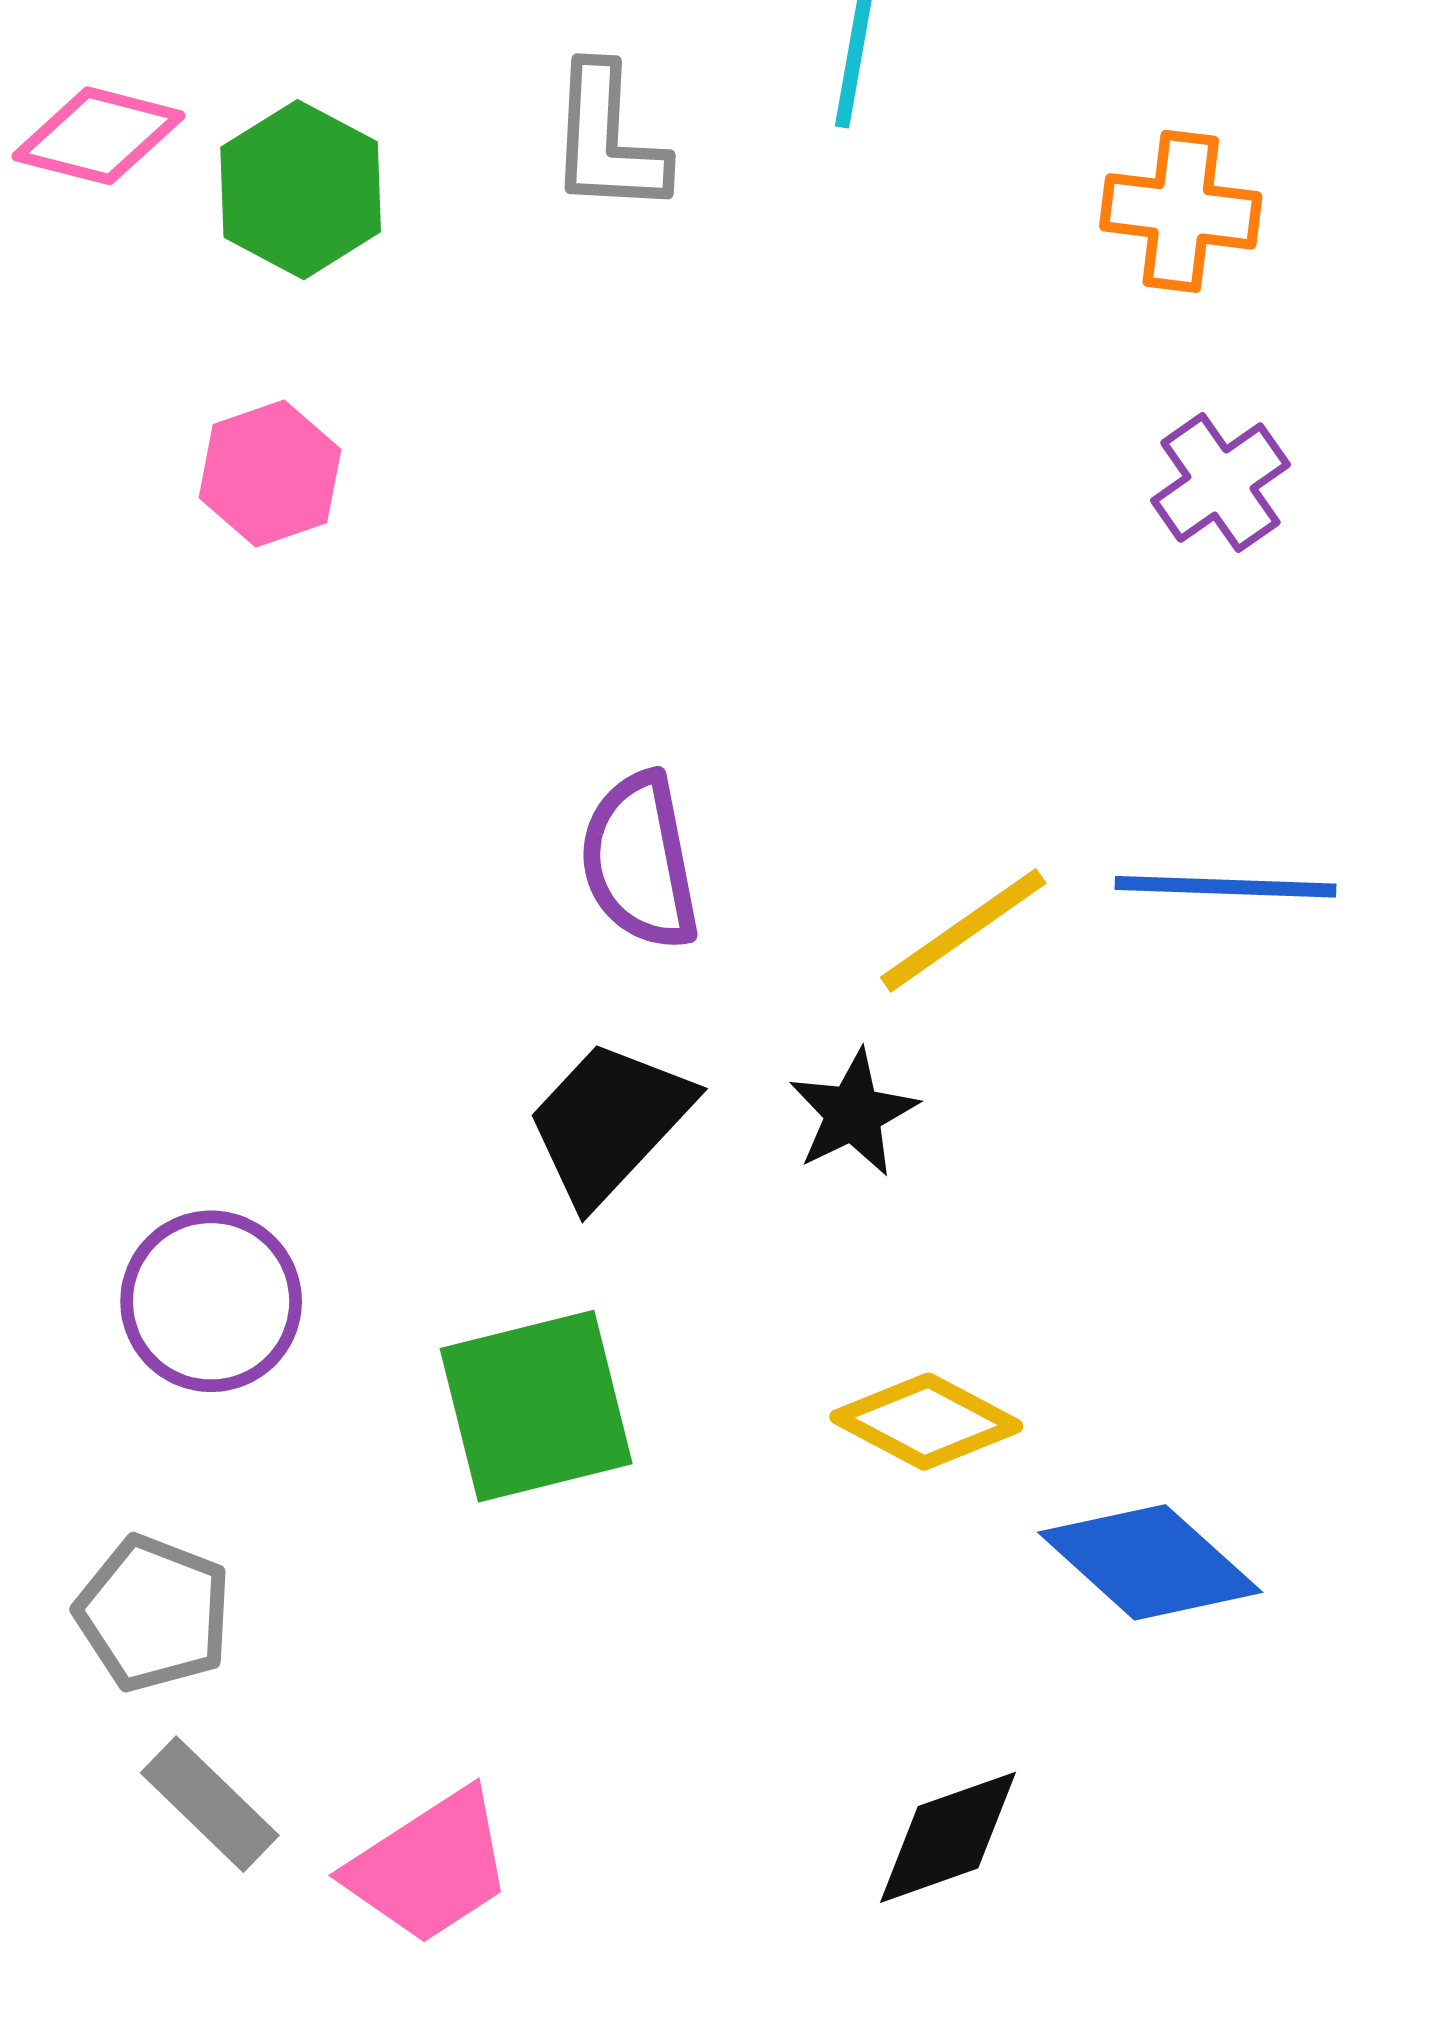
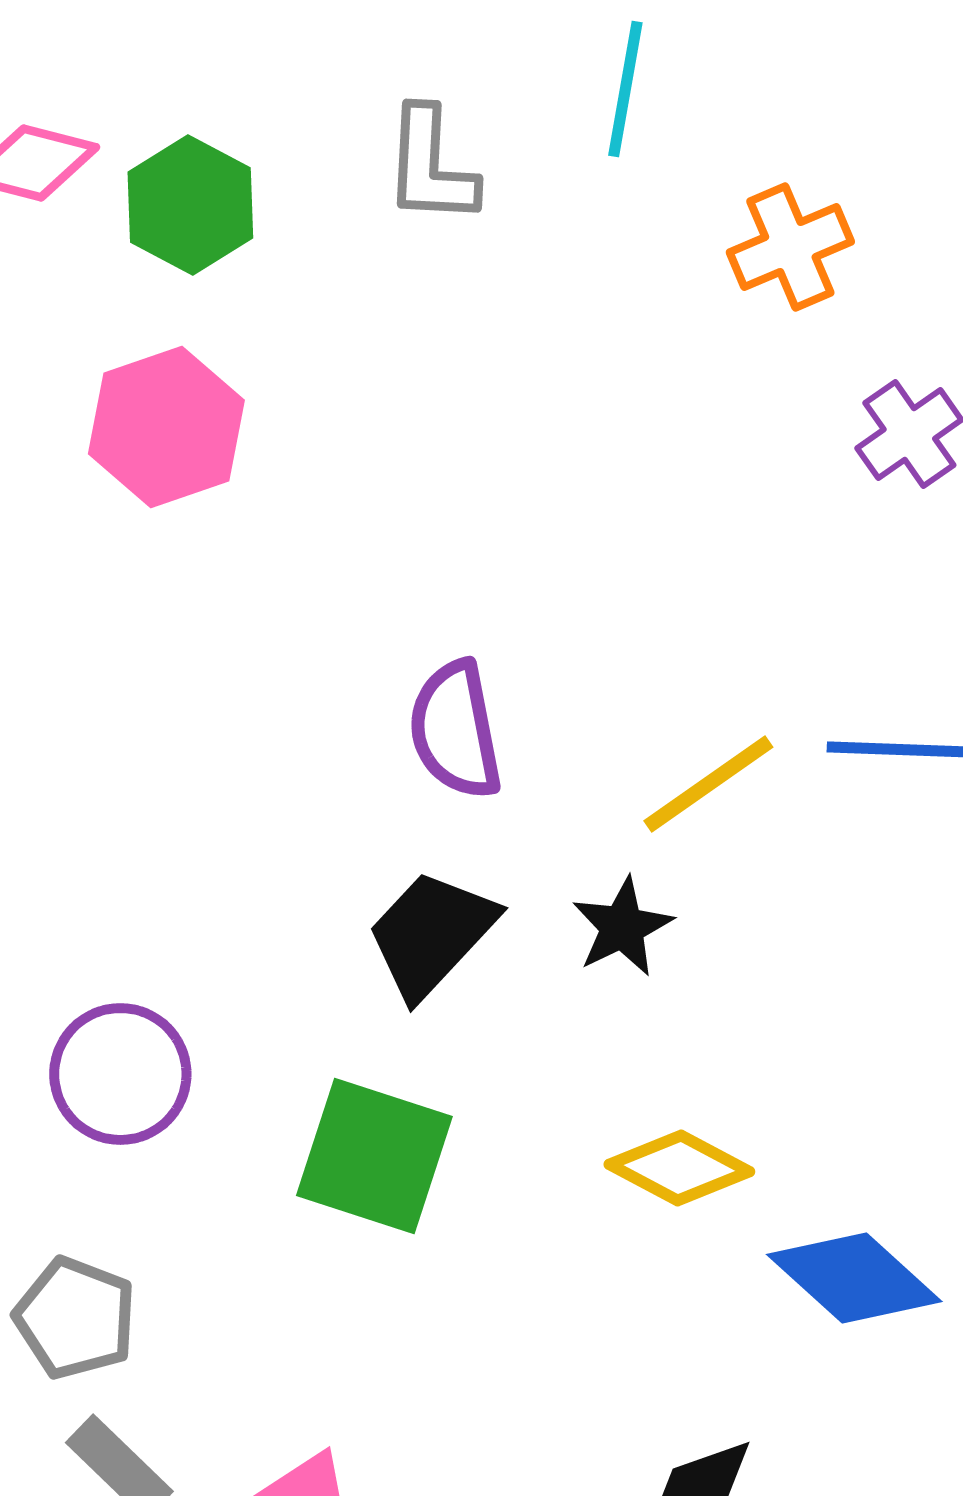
orange cross: (1181, 211) -> (790, 247), moved, turned -30
pink hexagon: (270, 474) -> (166, 427), size x1.4
green square: (536, 1406) -> (374, 1156), turned 32

